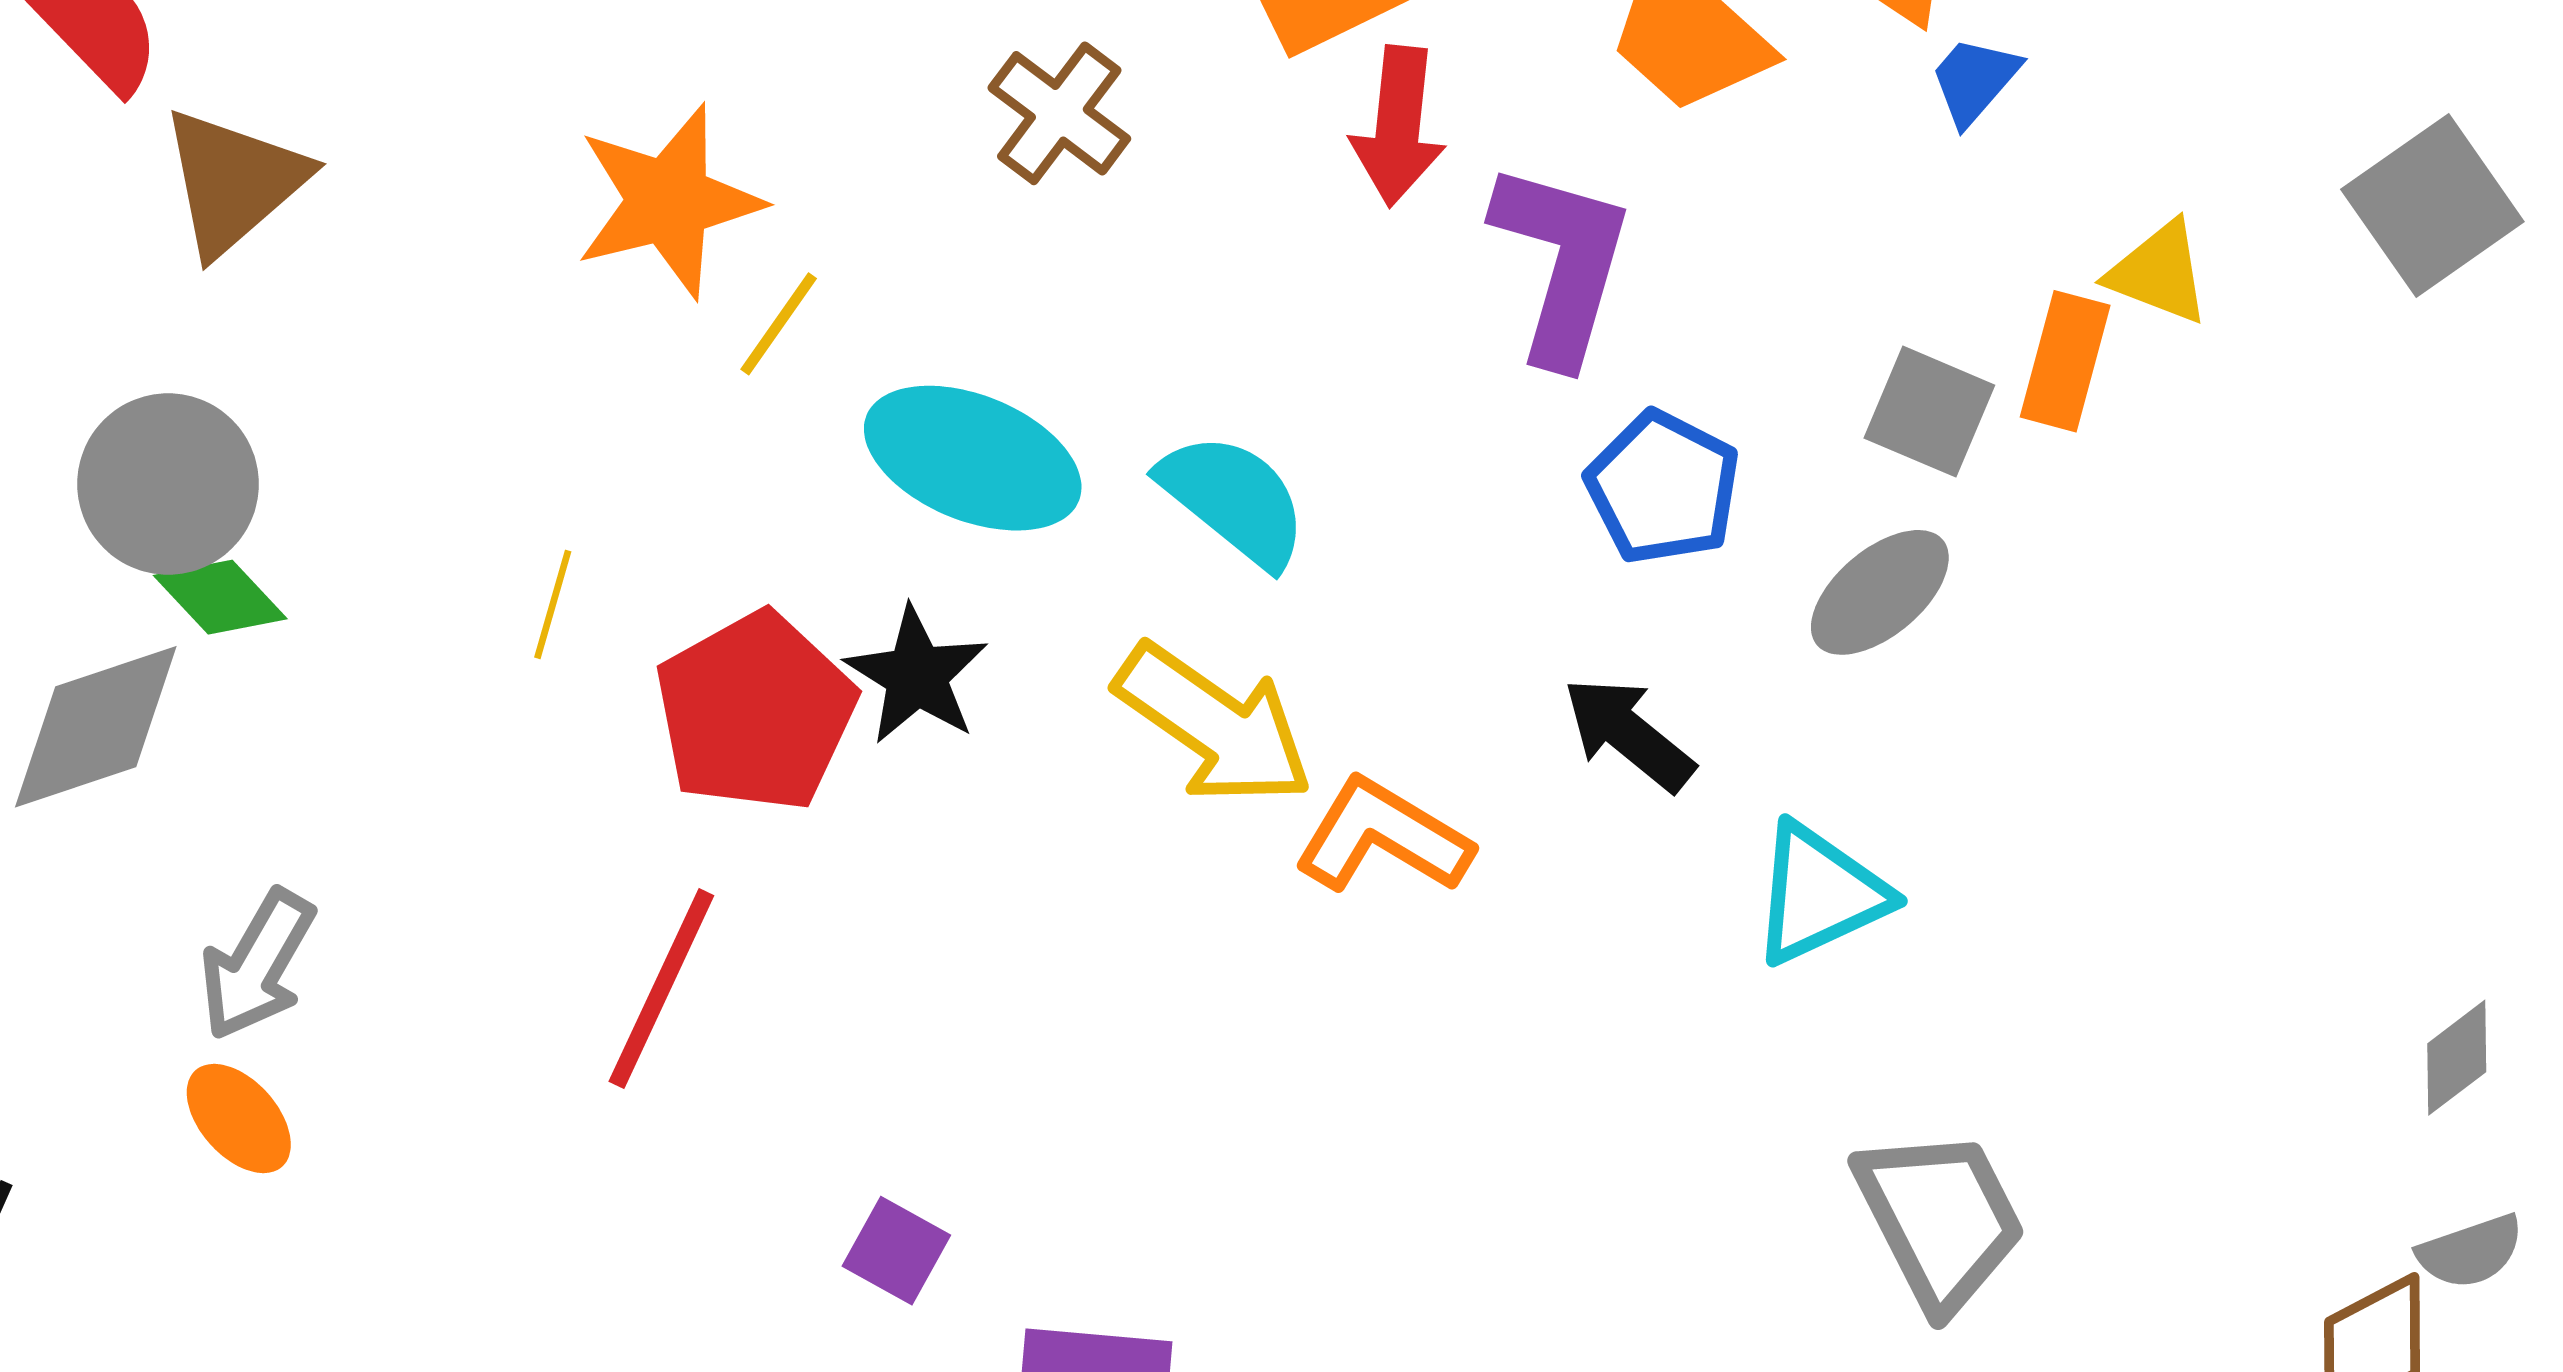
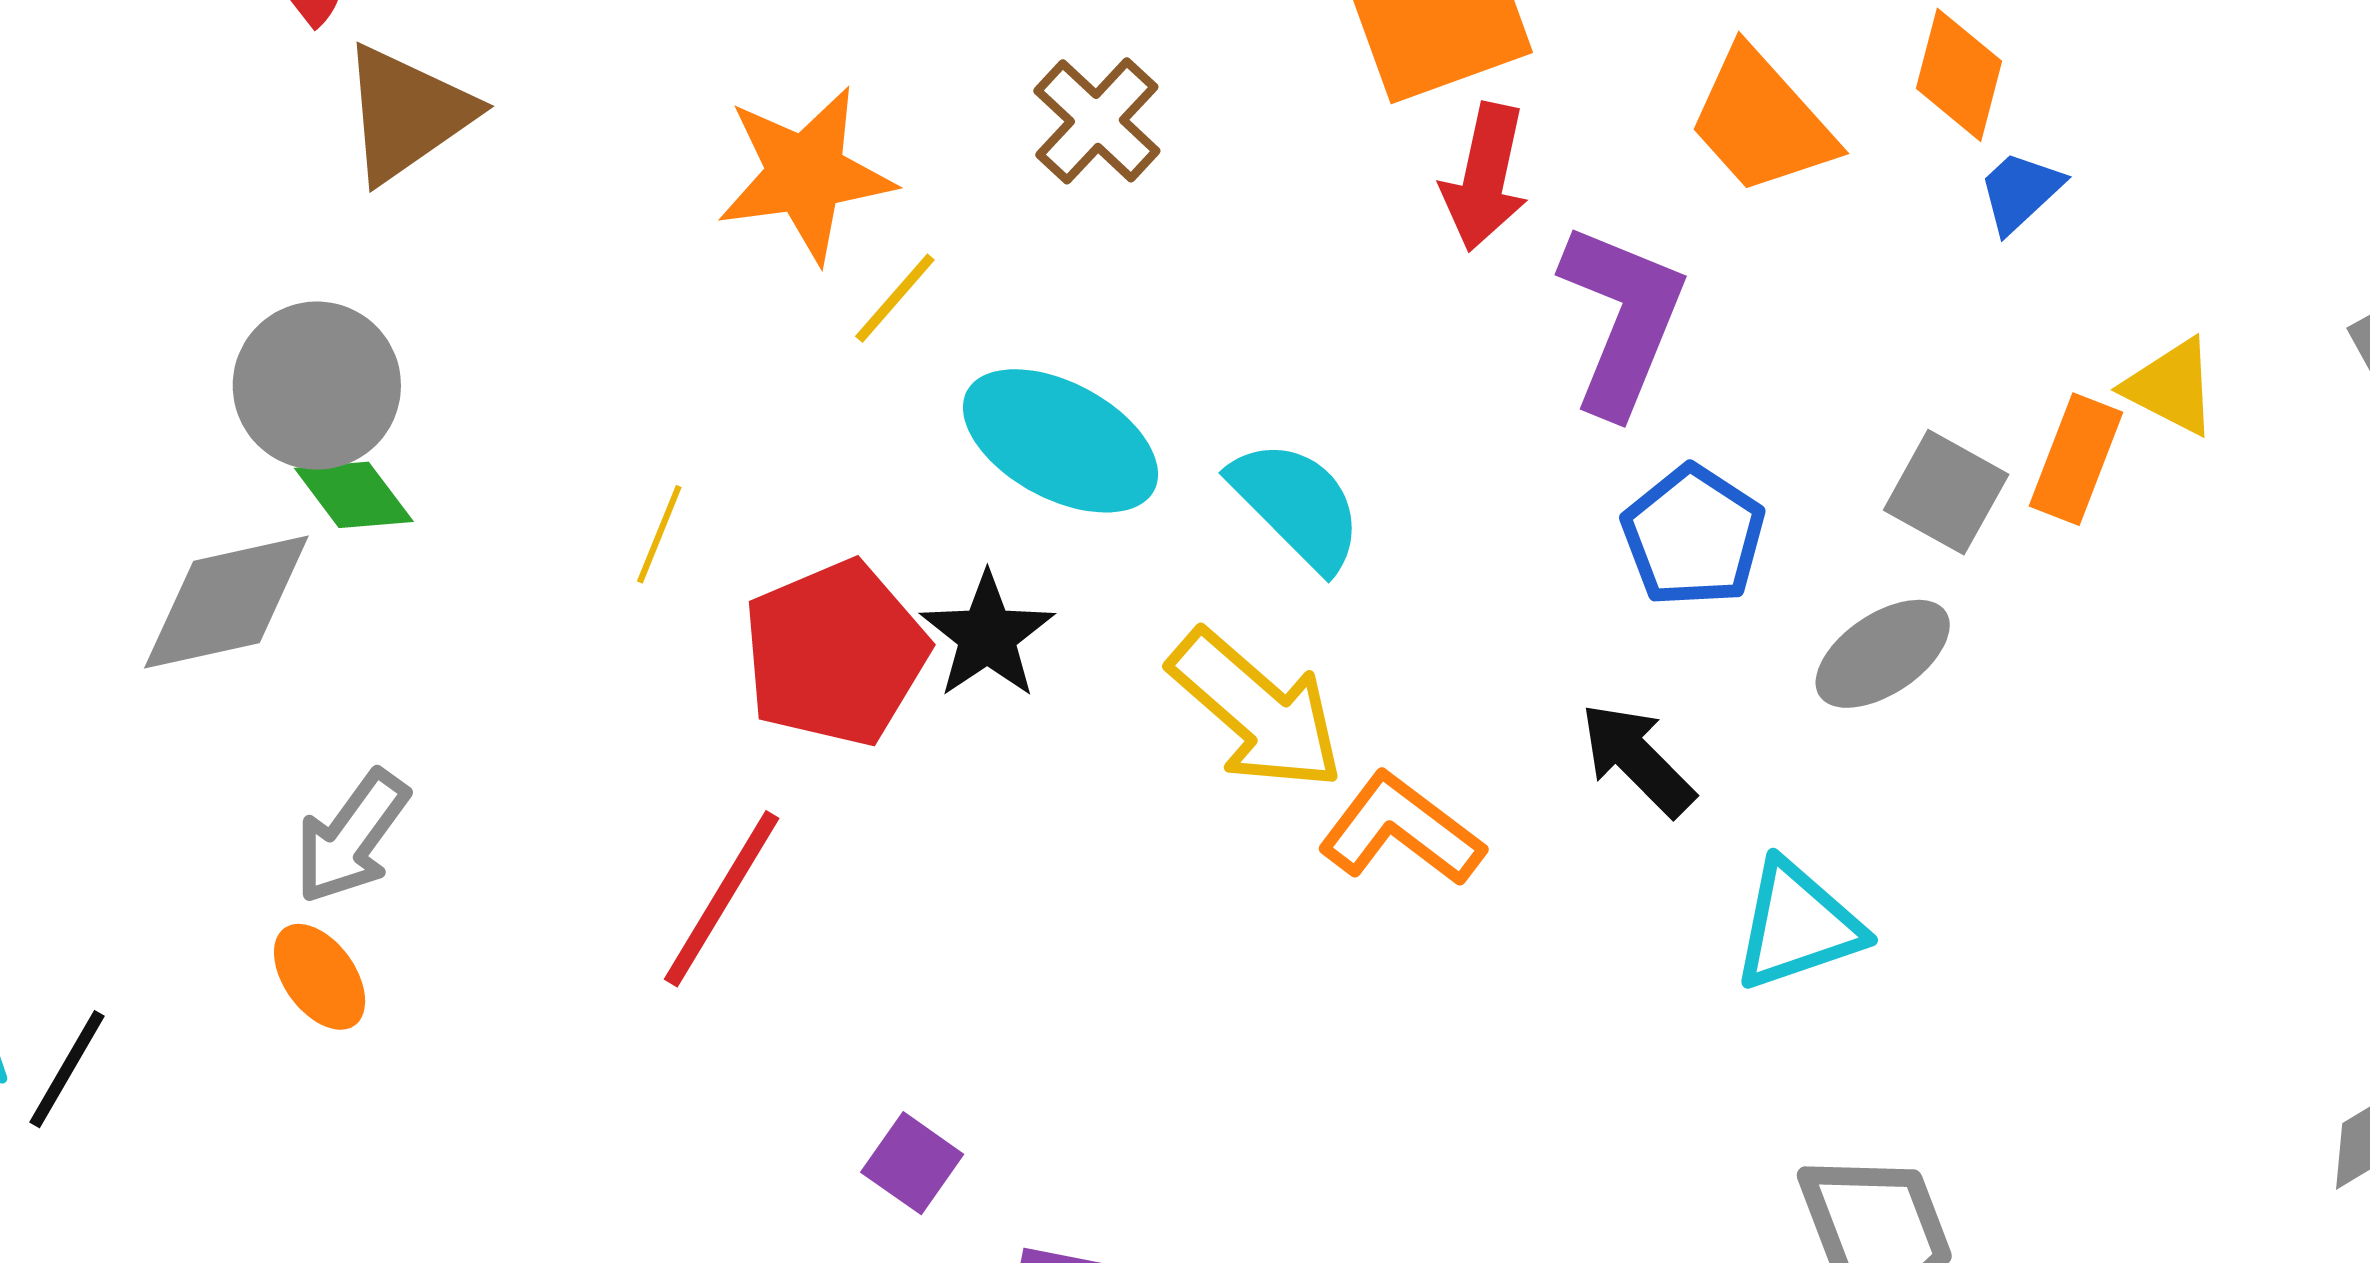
brown cross: (1059, 113) -> (1097, 121), moved

